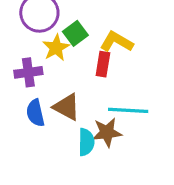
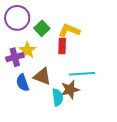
yellow star: (56, 48) -> (27, 50), moved

